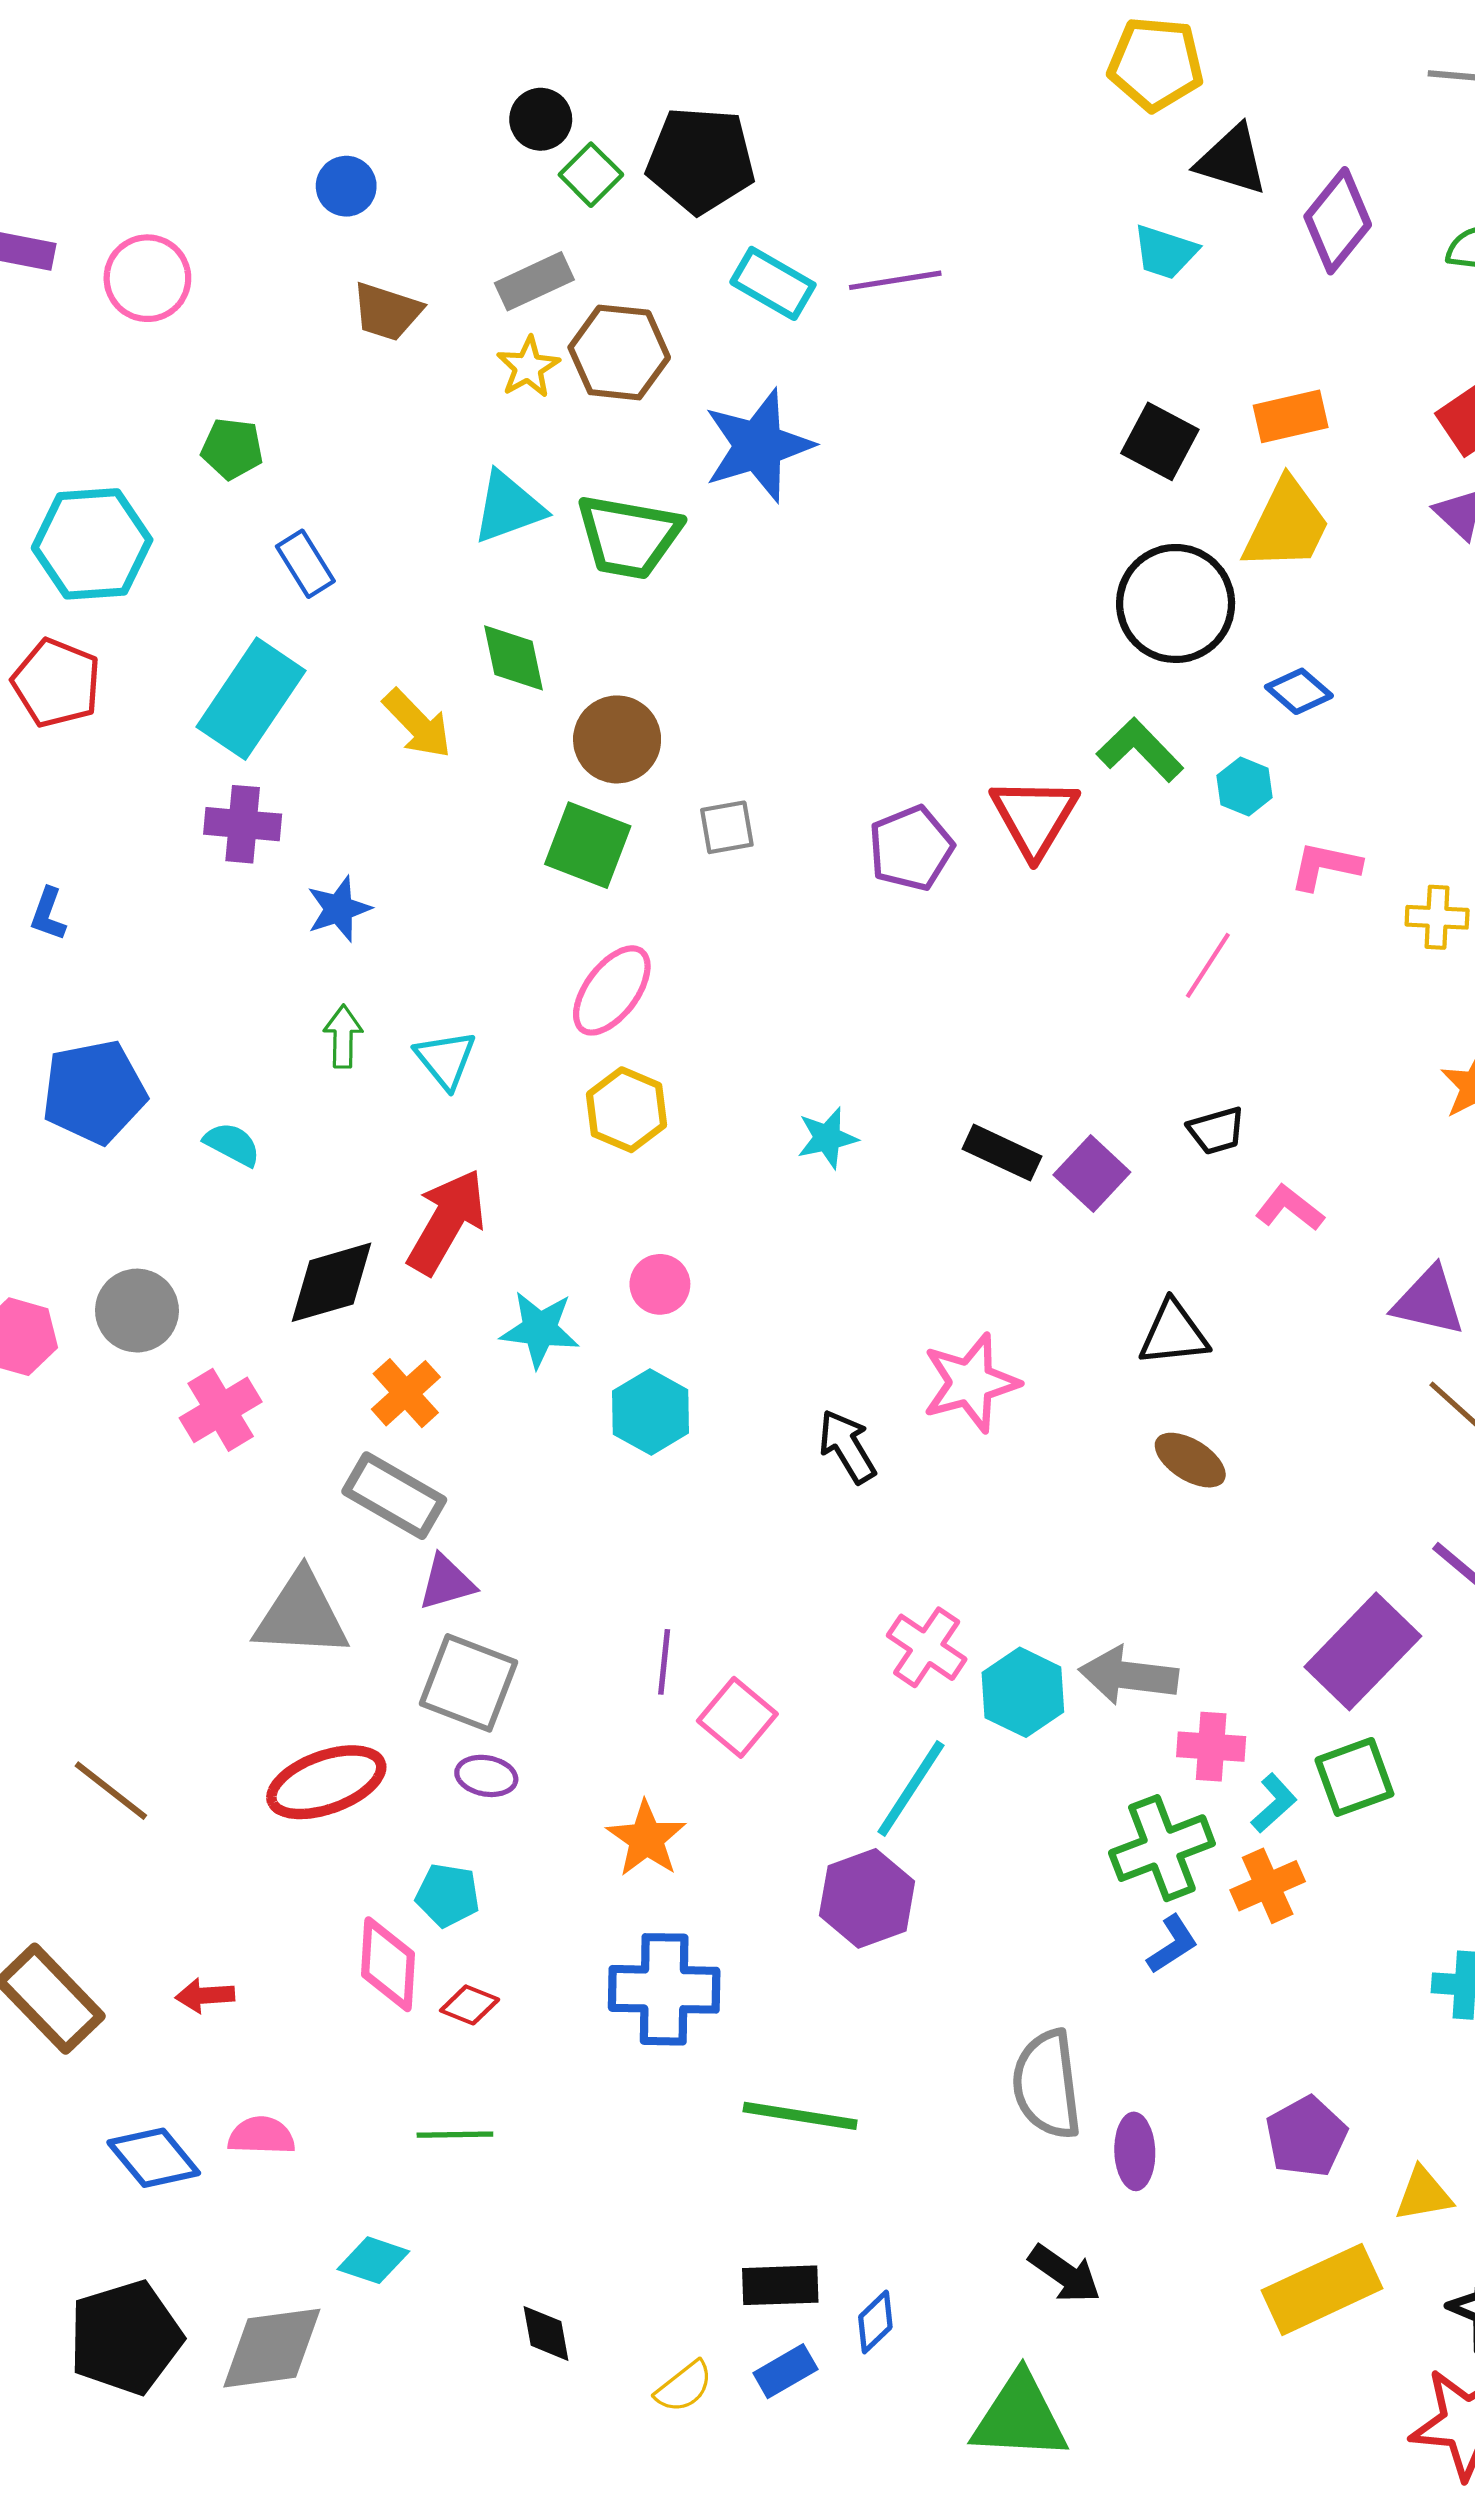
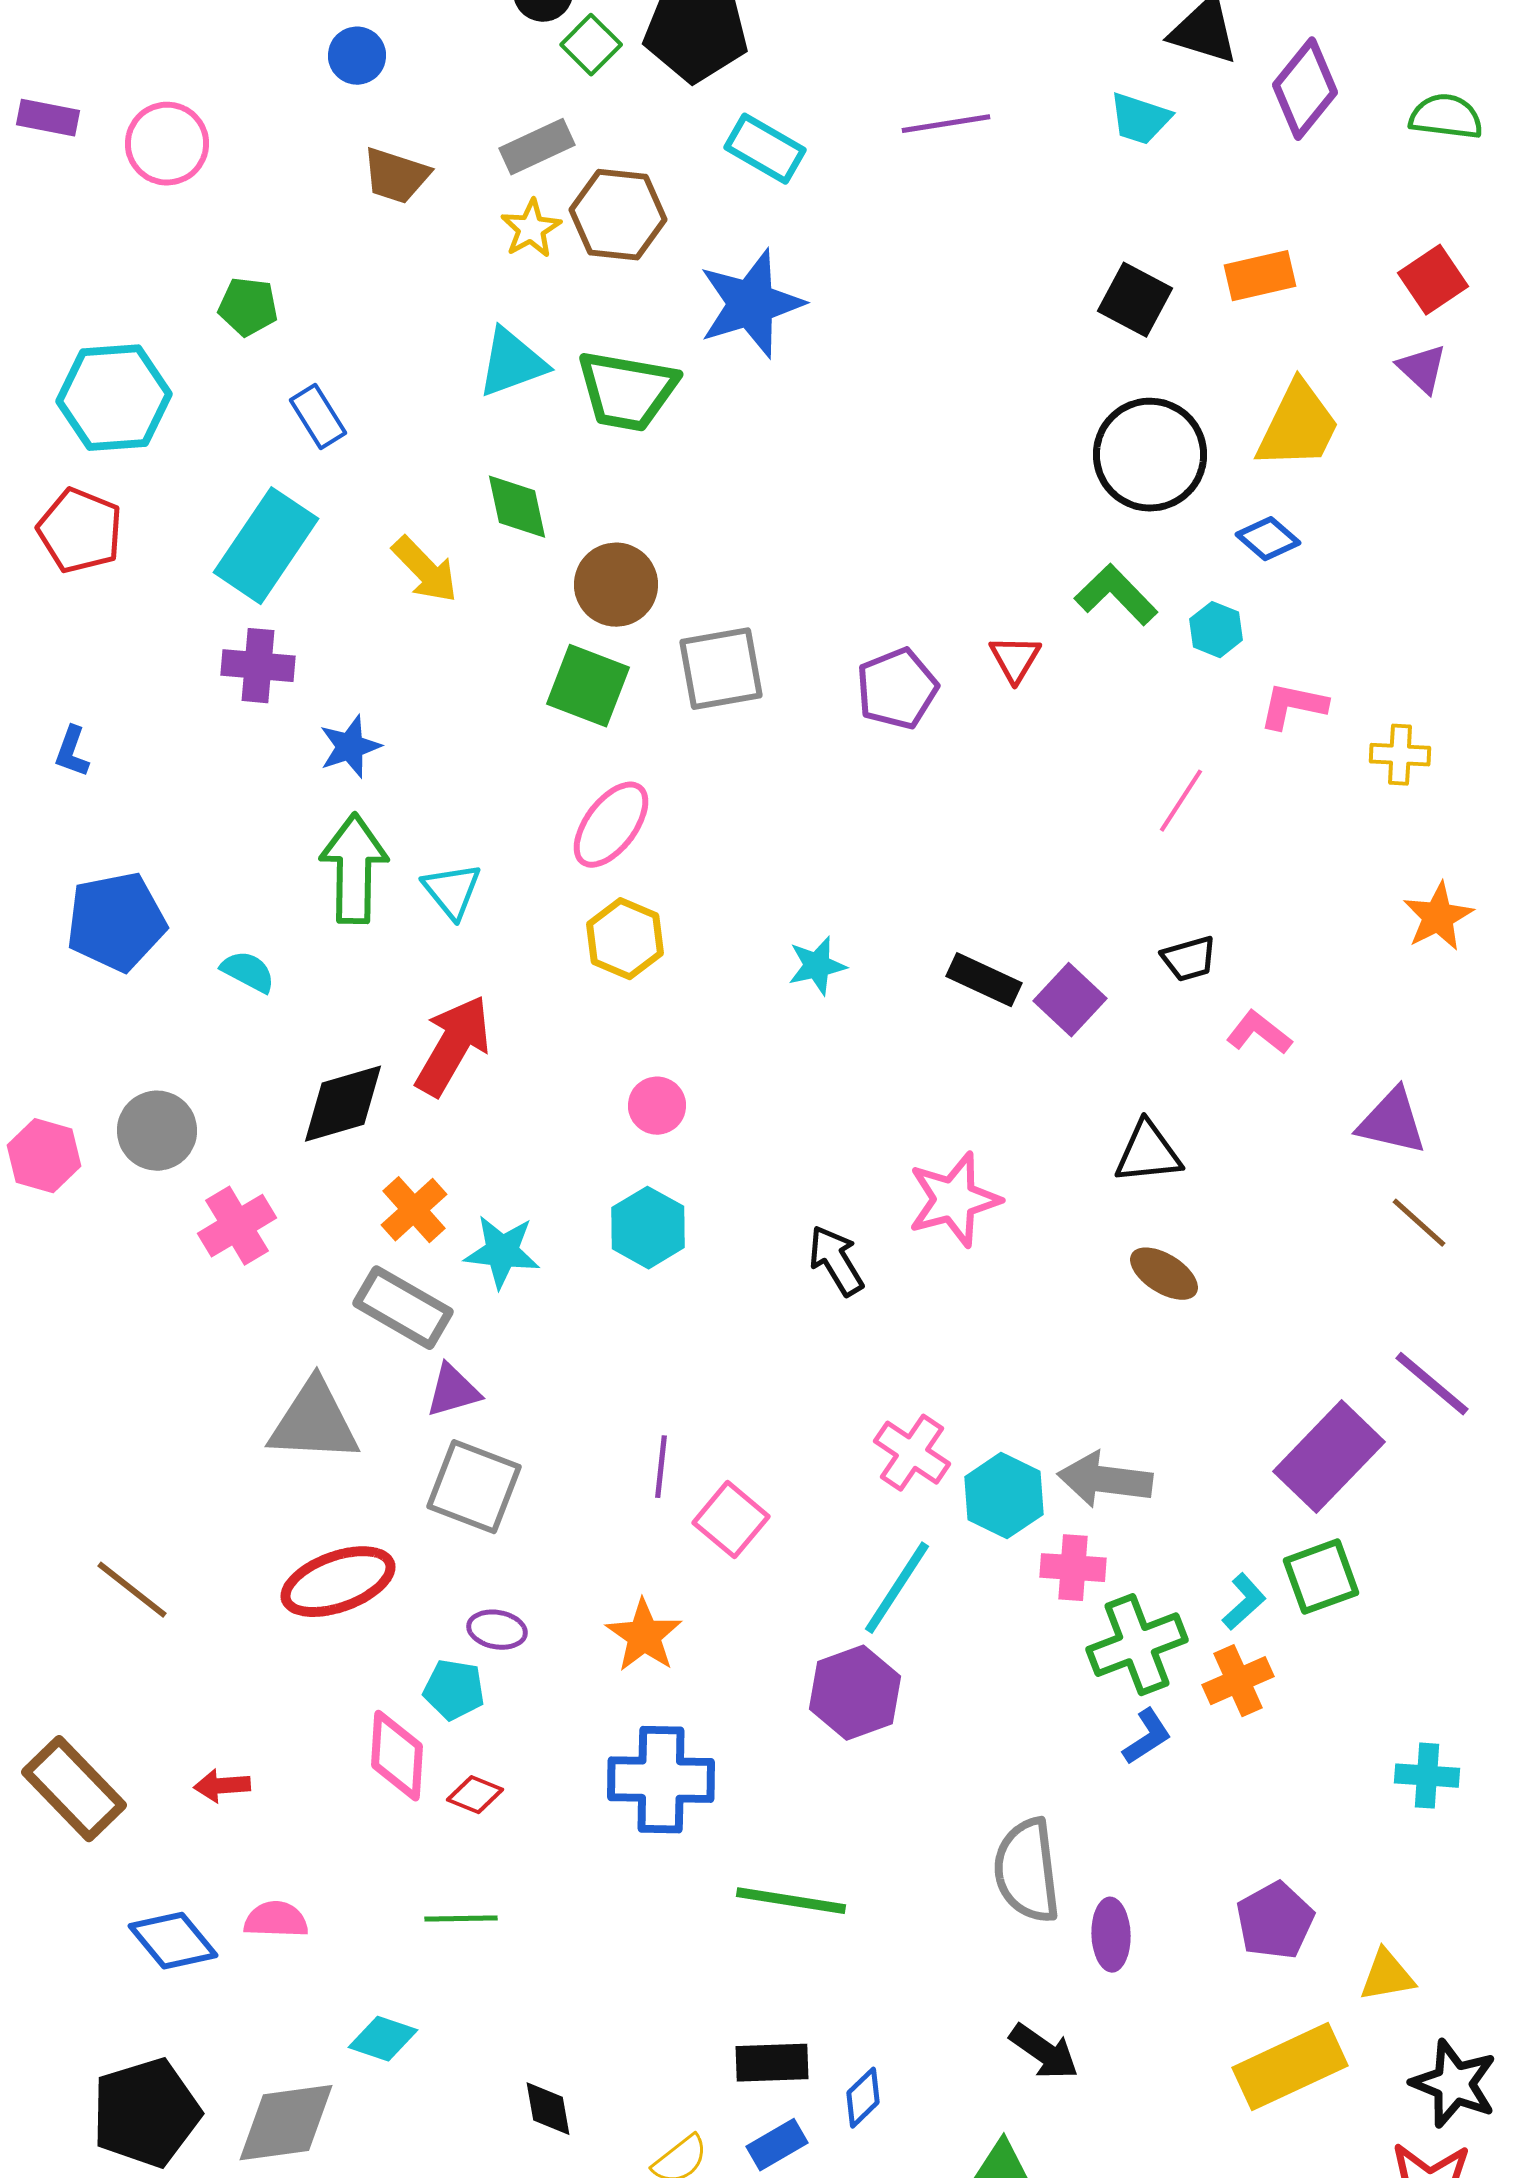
purple line: (895, 280) -> (946, 124), moved
yellow trapezoid: (1286, 525) -> (1298, 426), moved
red triangle: (1034, 817) -> (1015, 659), size x0.6
gray square: (727, 827) -> (721, 669), size x1.6
green arrow: (343, 1036) -> (354, 869), size x1.8
cyan star: (540, 1329) -> (502, 1252), moved
pink cross: (1211, 1747) -> (1073, 1568), moved
purple ellipse: (486, 1776) -> (497, 1630), moved

